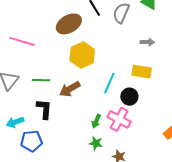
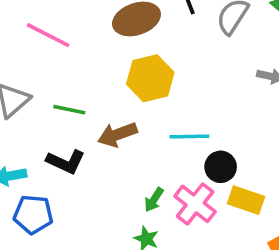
yellow rectangle: (142, 72) -> (246, 200), moved
cyan line: (109, 83) -> (189, 136), turned 55
black L-shape: (44, 109) -> (66, 162), turned 100

